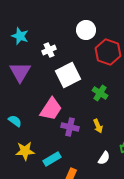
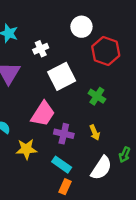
yellow star: (25, 151) -> (26, 149), moved
white semicircle: (104, 158) -> (101, 168), size x1.6
cyan rectangle: (52, 159) -> (62, 165), moved, turned 66

